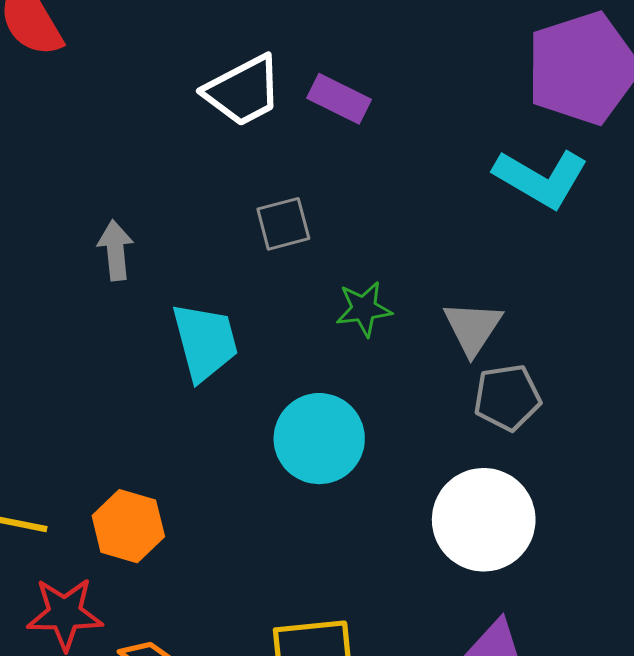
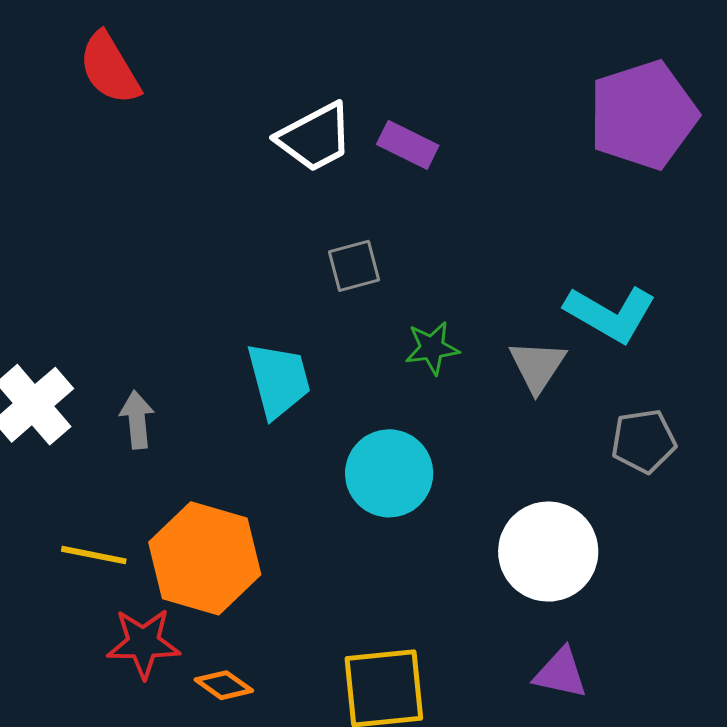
cyan L-shape: (541, 178) -> (610, 314), moved
gray arrow: (116, 250) -> (137, 420), moved
gray pentagon: (507, 397) -> (644, 441), moved
orange hexagon: (128, 526) -> (205, 558), size x1.6

